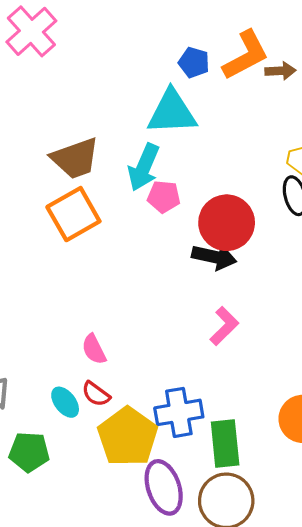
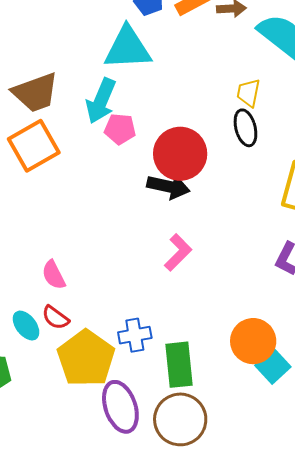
blue cross: (179, 412) -> (135, 335), size x0.7

